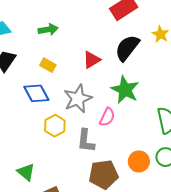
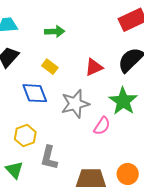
yellow hexagon: (55, 126) -> (25, 136), moved
gray L-shape: (86, 141) -> (49, 158), moved

